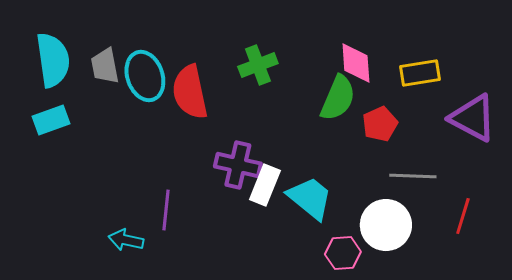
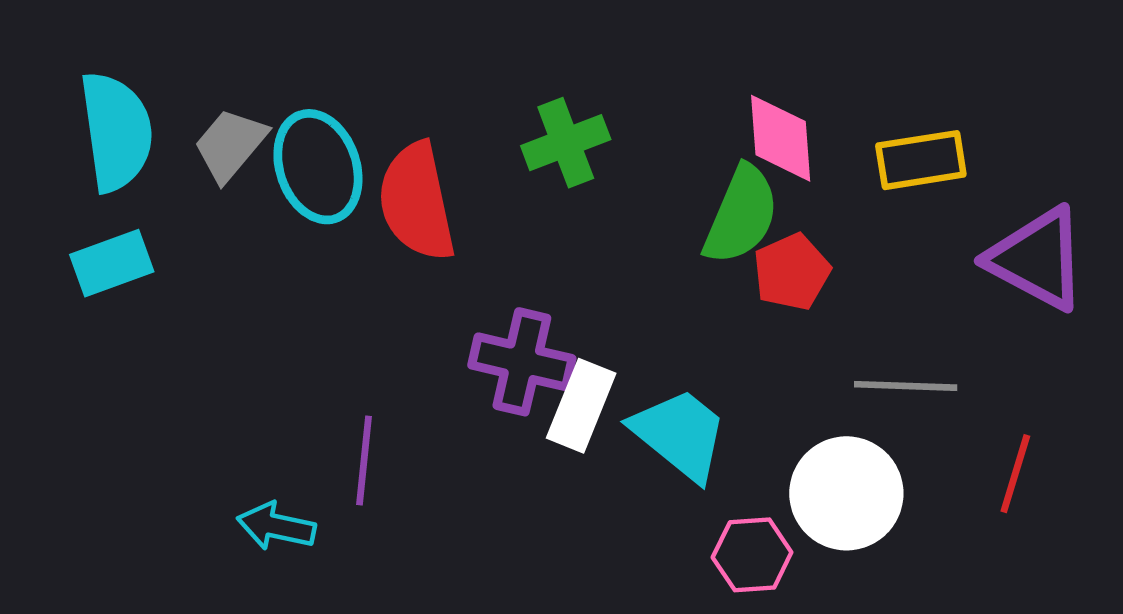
gray trapezoid: (105, 66) -> (230, 145), turned 51
red pentagon: (380, 124) -> (792, 272), moved

